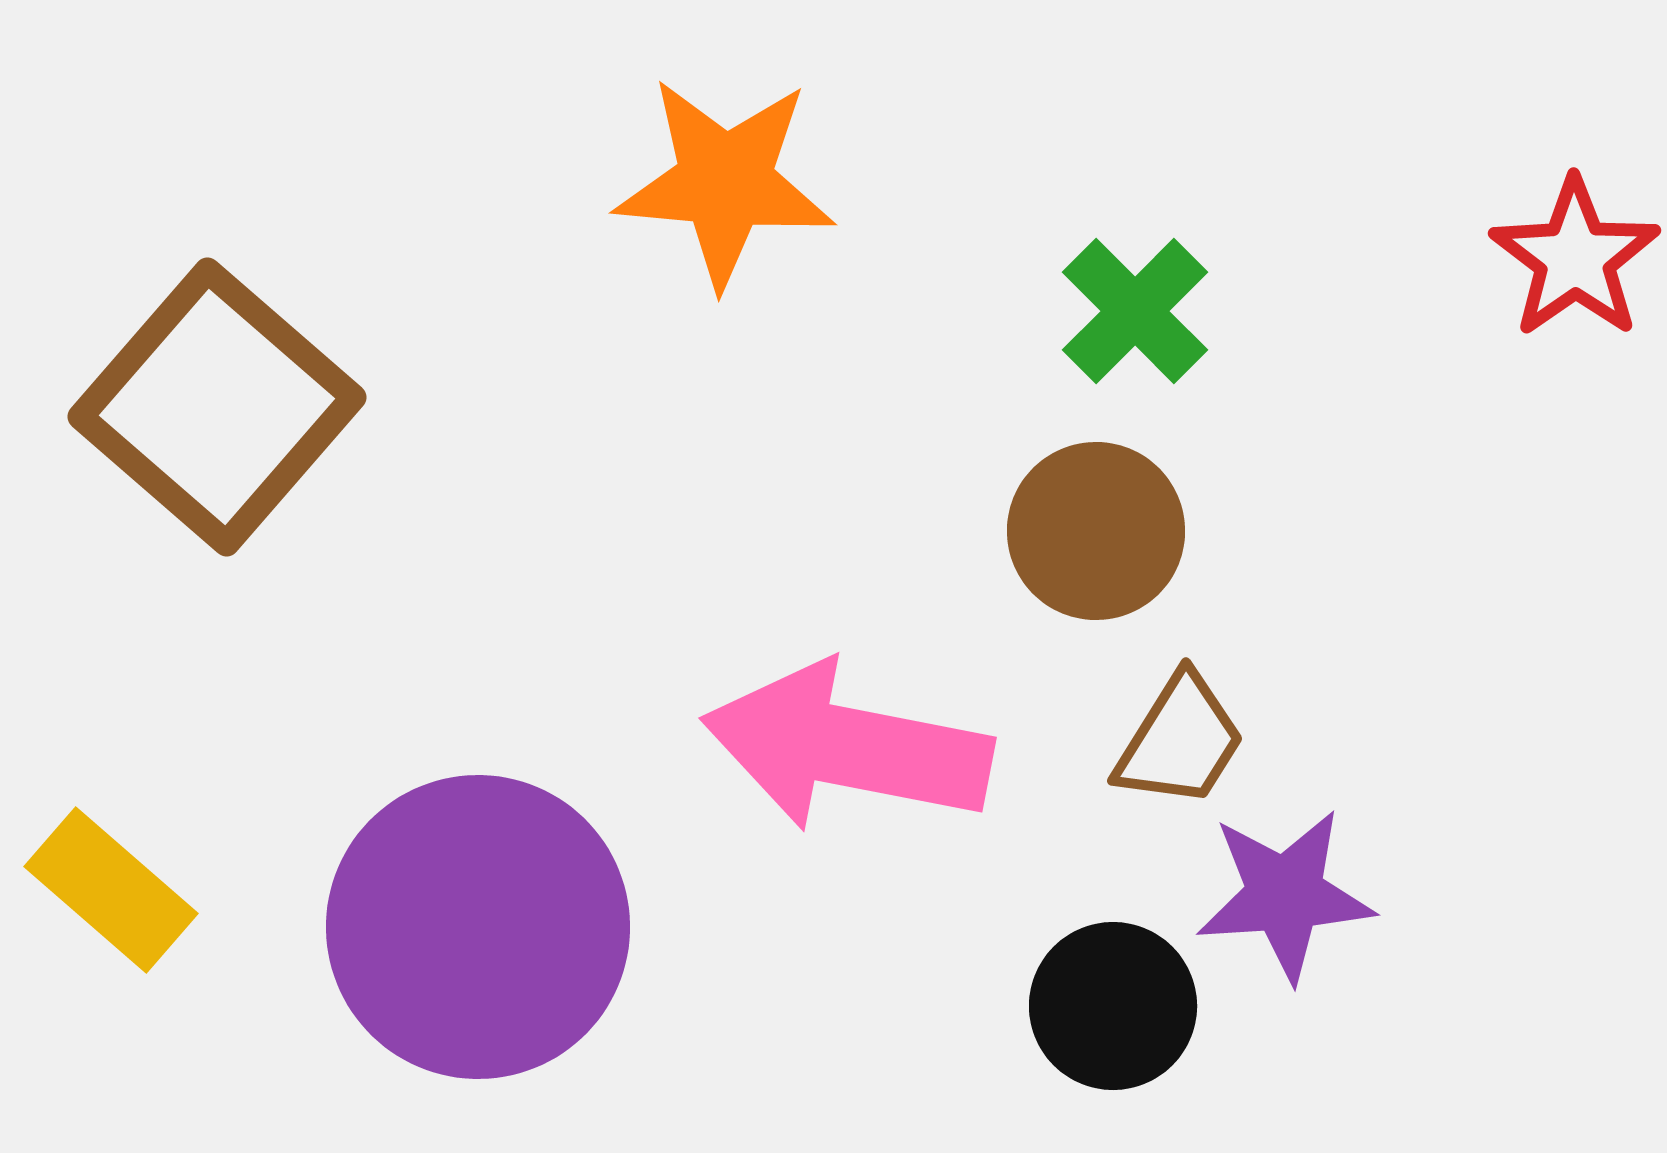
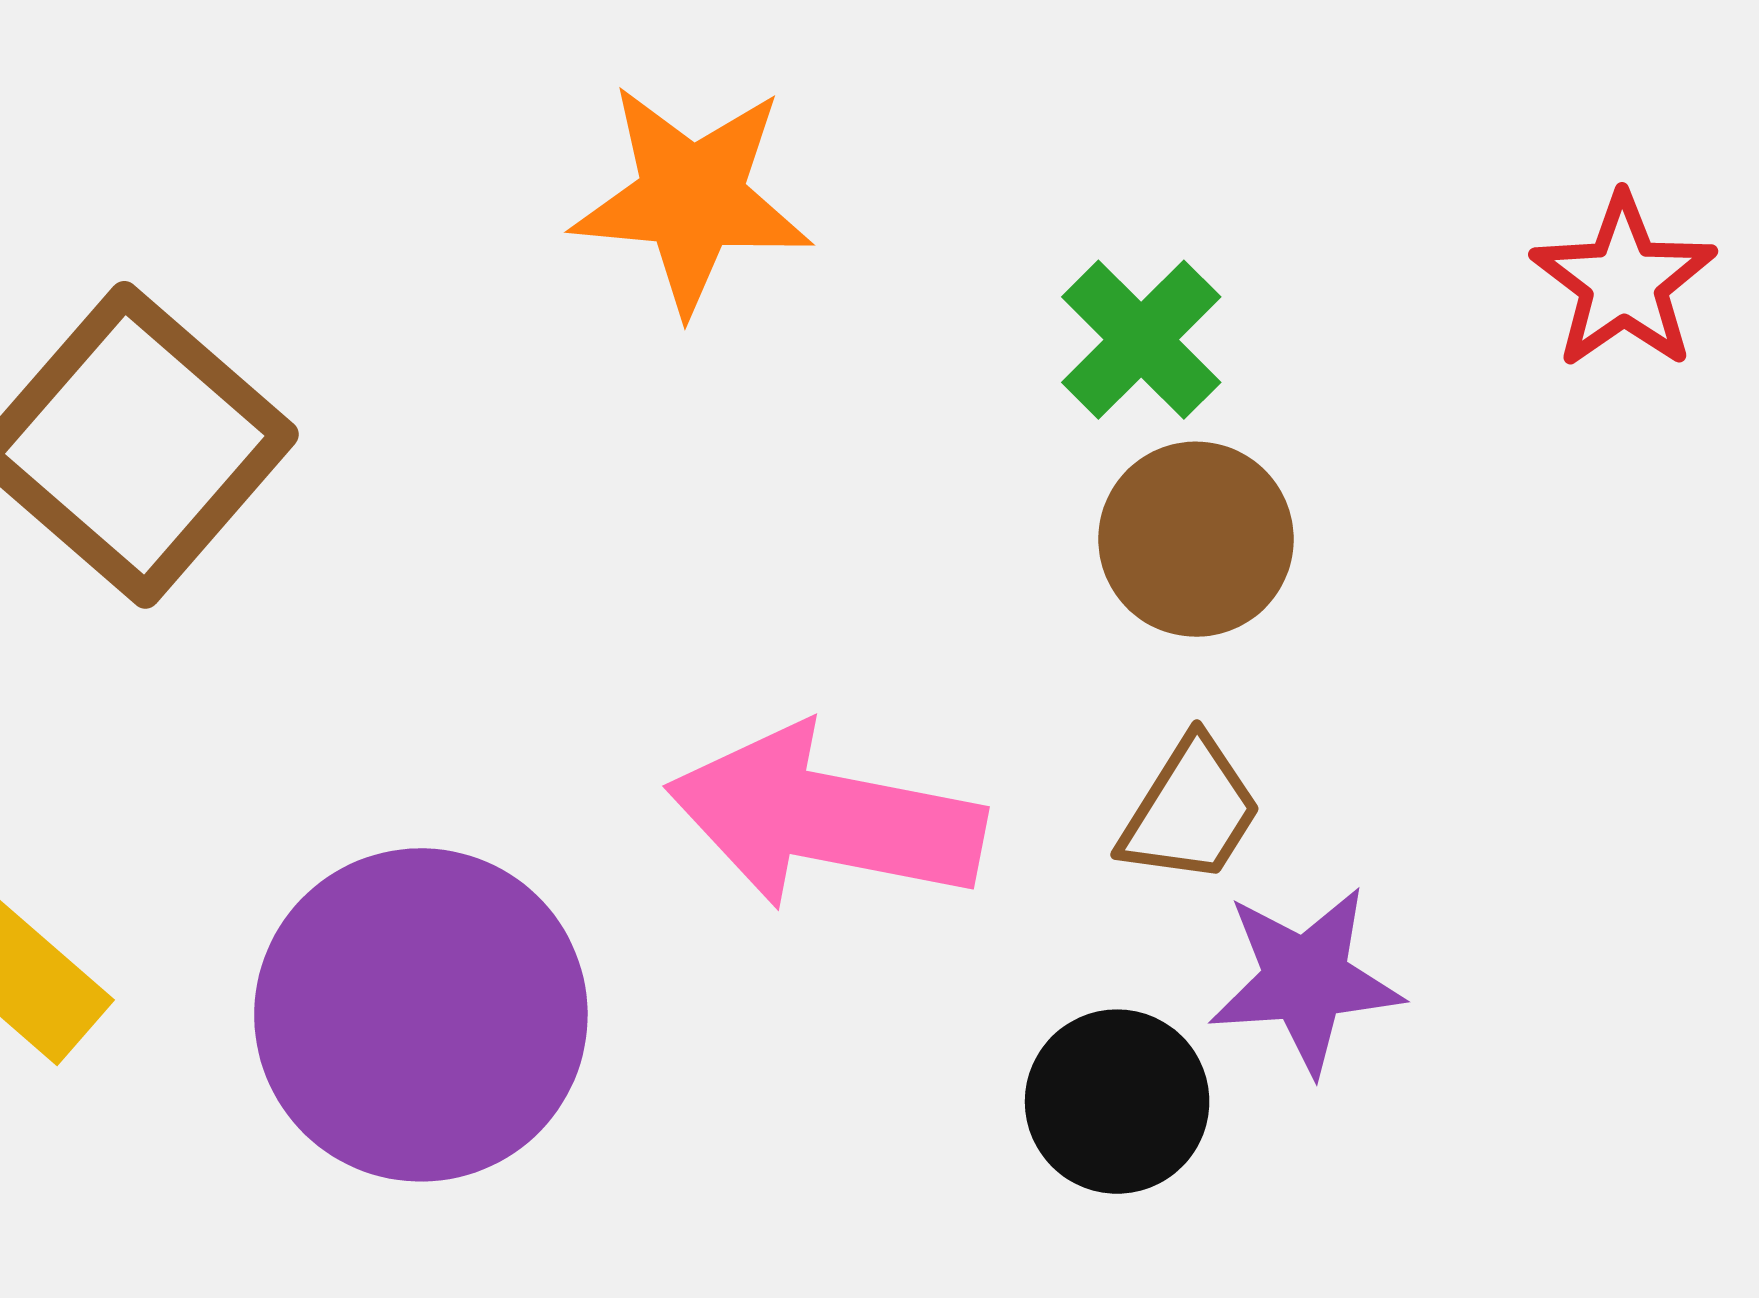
brown circle: (1096, 531) -> (1196, 539), moved

